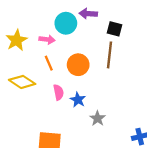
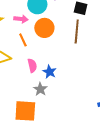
orange circle: (78, 65) -> (44, 28), moved
gray star: (98, 118) -> (40, 89), moved

